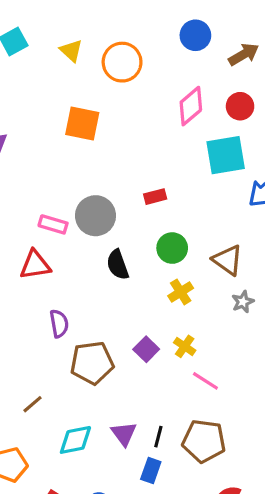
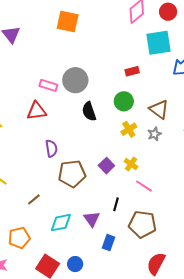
red rectangle: (155, 197) -> (132, 71), moved
gray star: (243, 302) -> (154, 134), moved
black line: (158, 437) -> (116, 204), moved

